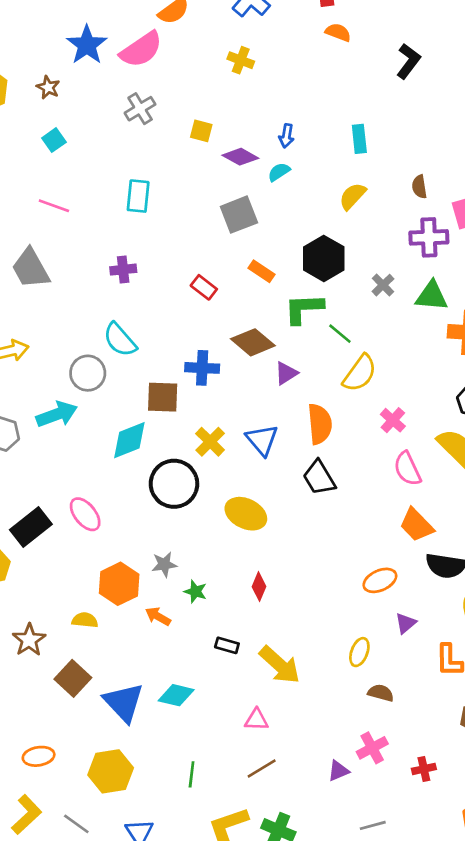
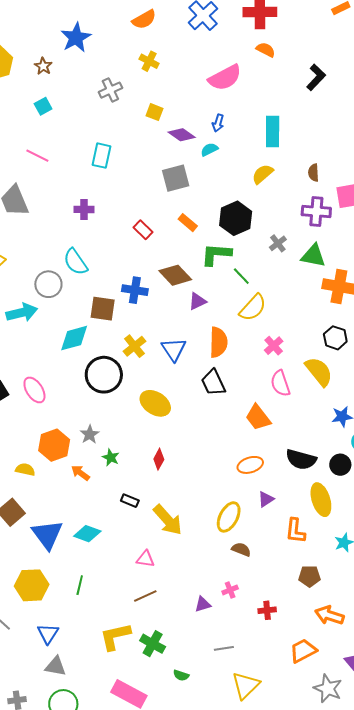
pink semicircle: (141, 50) -> (225, 78), moved
yellow cross: (241, 60) -> (149, 61), moved
cyan rectangle: (359, 139) -> (273, 131), size x1.4
orange trapezoid: (417, 525) -> (258, 417), moved
gray star: (164, 564) -> (90, 434), turned -30
yellow ellipse: (359, 652) -> (229, 517), size x1.4
pink cross: (372, 748) -> (230, 590), size x0.7
green line: (192, 774) -> (80, 585), moved

